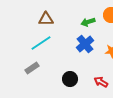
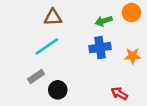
blue cross: (85, 44) -> (100, 48), turned 30
black circle: (70, 79) -> (58, 90), moved

